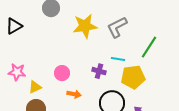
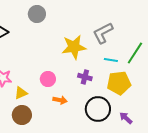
yellow star: (85, 26) -> (74, 47), moved
cyan line: (118, 59) -> (111, 60), moved

